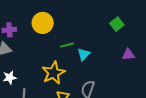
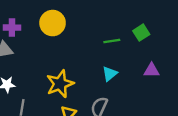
green line: (67, 45) -> (112, 41), moved
cyan triangle: (84, 54) -> (110, 74), moved

